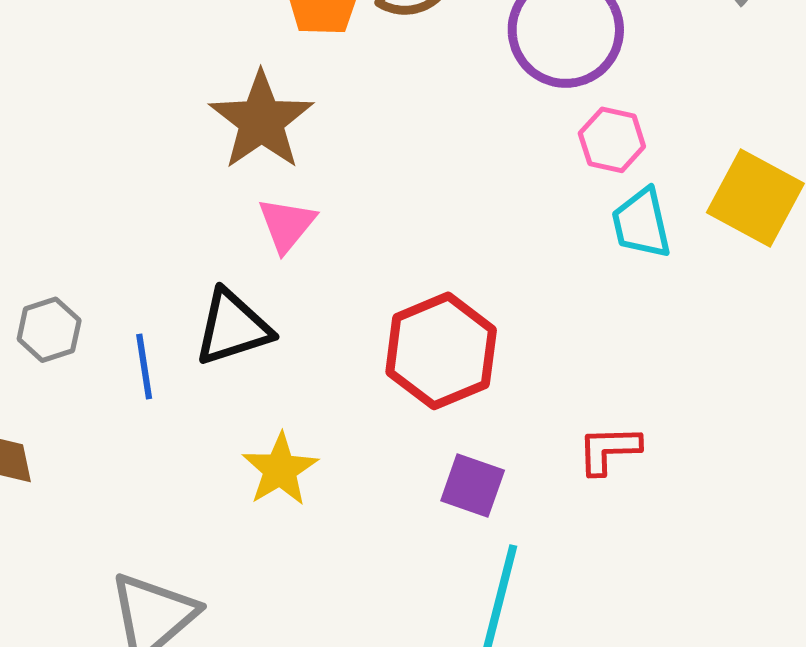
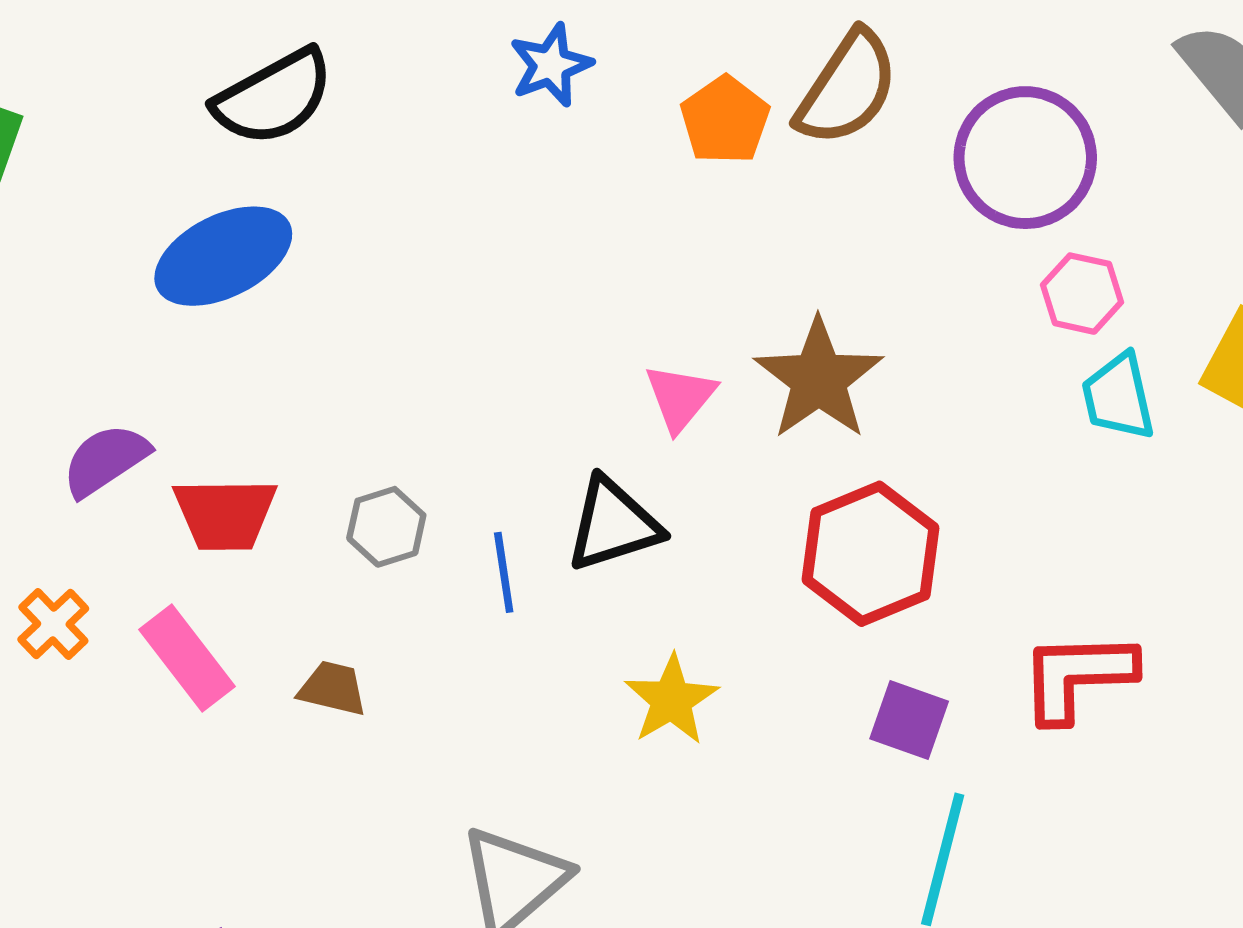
brown star: (261, 121) -> (819, 379), moved
red L-shape: (609, 450) -> (1077, 676), size x1.5

